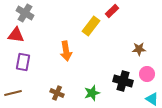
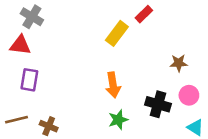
orange arrow: (66, 51) -> (113, 85), moved
brown cross: (57, 93) -> (49, 126), moved

